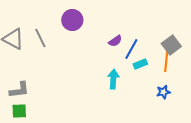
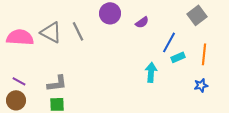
purple semicircle: (115, 41) -> (142, 22), moved
gray square: (171, 45) -> (197, 15), moved

